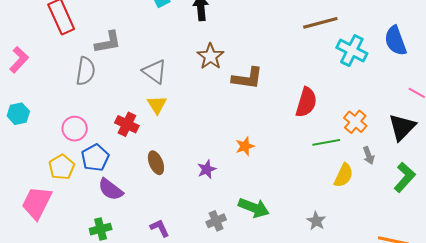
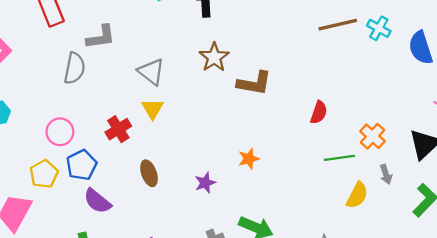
cyan cross: (352, 51) -> (379, 28), moved, size x0.7
red semicircle: (306, 102) -> (319, 112), size x0.7
red cross: (127, 124) -> (118, 129), turned 30

